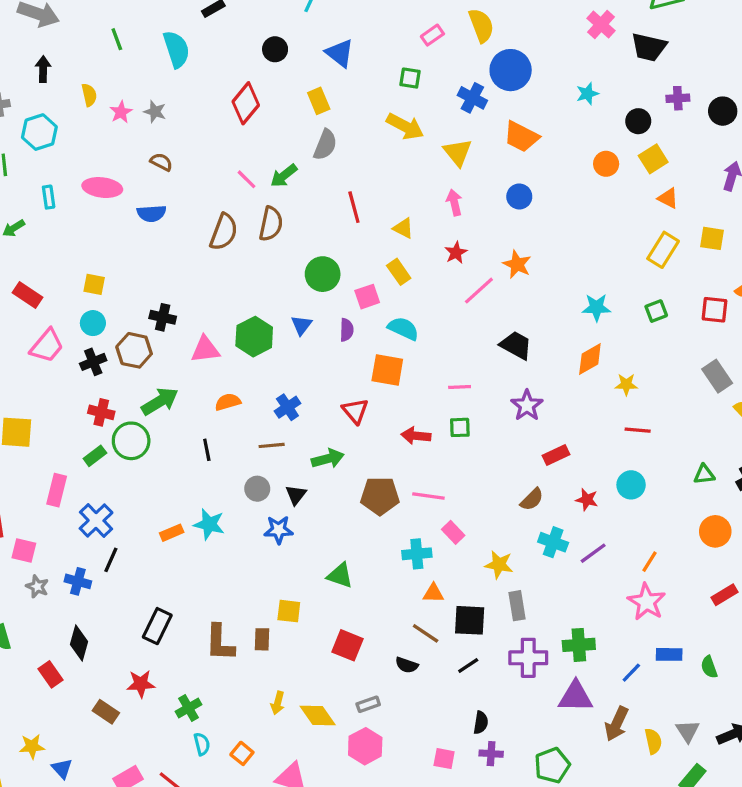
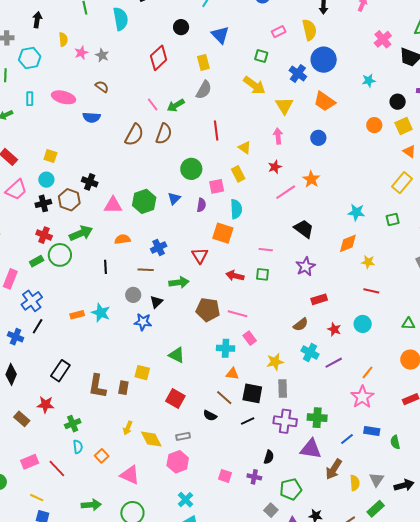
cyan semicircle: (403, 329) -> (236, 209), turned 54
yellow star: (499, 565) -> (275, 362), turned -30
black semicircle: (481, 723) -> (269, 457), moved

